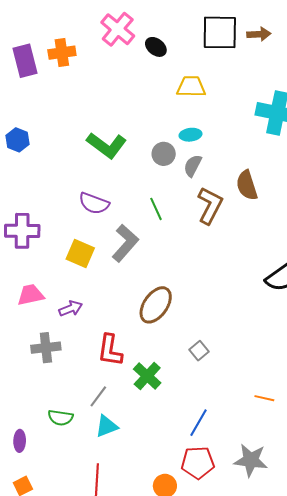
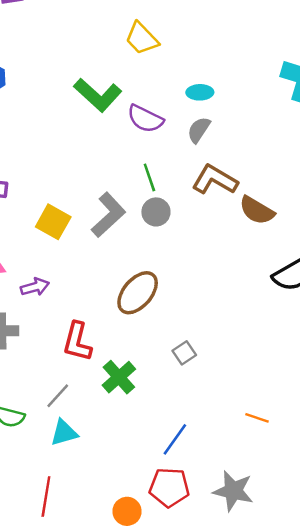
yellow trapezoid: (191, 87) -> (142, 38), moved, turned -140
gray circle: (164, 154) -> (156, 212), moved
brown semicircle: (247, 185) -> (257, 210), moved, turned -48
purple semicircle: (94, 203) -> (145, 119), moved
brown L-shape: (210, 206) -> (215, 180), turned -93

